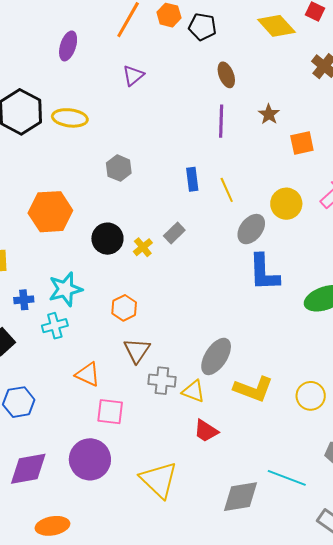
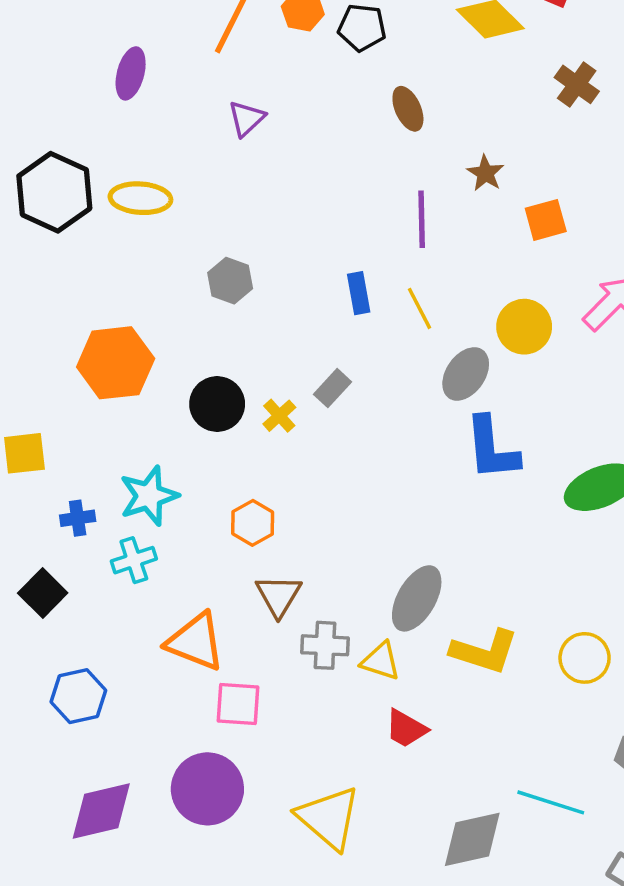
purple line: (221, 121) -> (422, 219), moved
orange triangle: (88, 374) -> (196, 642), size x1.4

